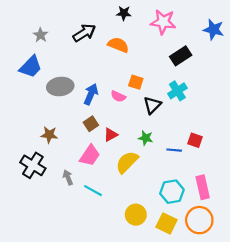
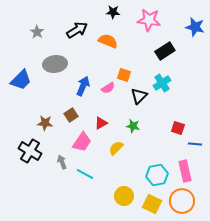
blue trapezoid: (31, 67) -> (21, 80), moved
gray ellipse: (60, 87) -> (55, 64), moved
pink semicircle: (118, 96) -> (108, 88), turned -56
brown square: (91, 124) -> (71, 115), moved
blue line: (174, 150) -> (195, 144), moved
yellow semicircle: (127, 162) -> (116, 148), size x0.7

